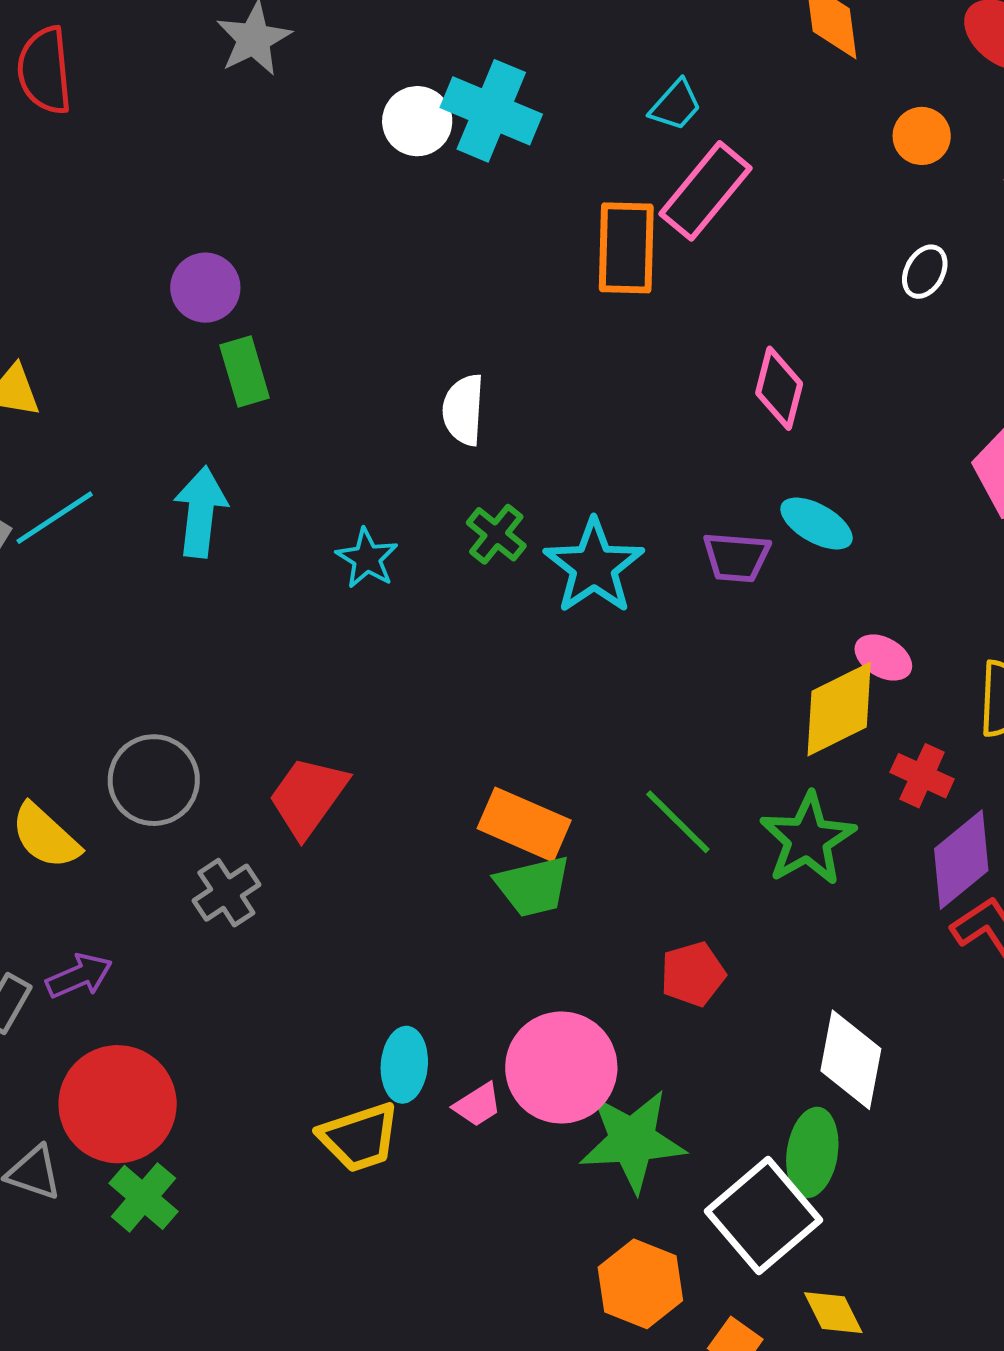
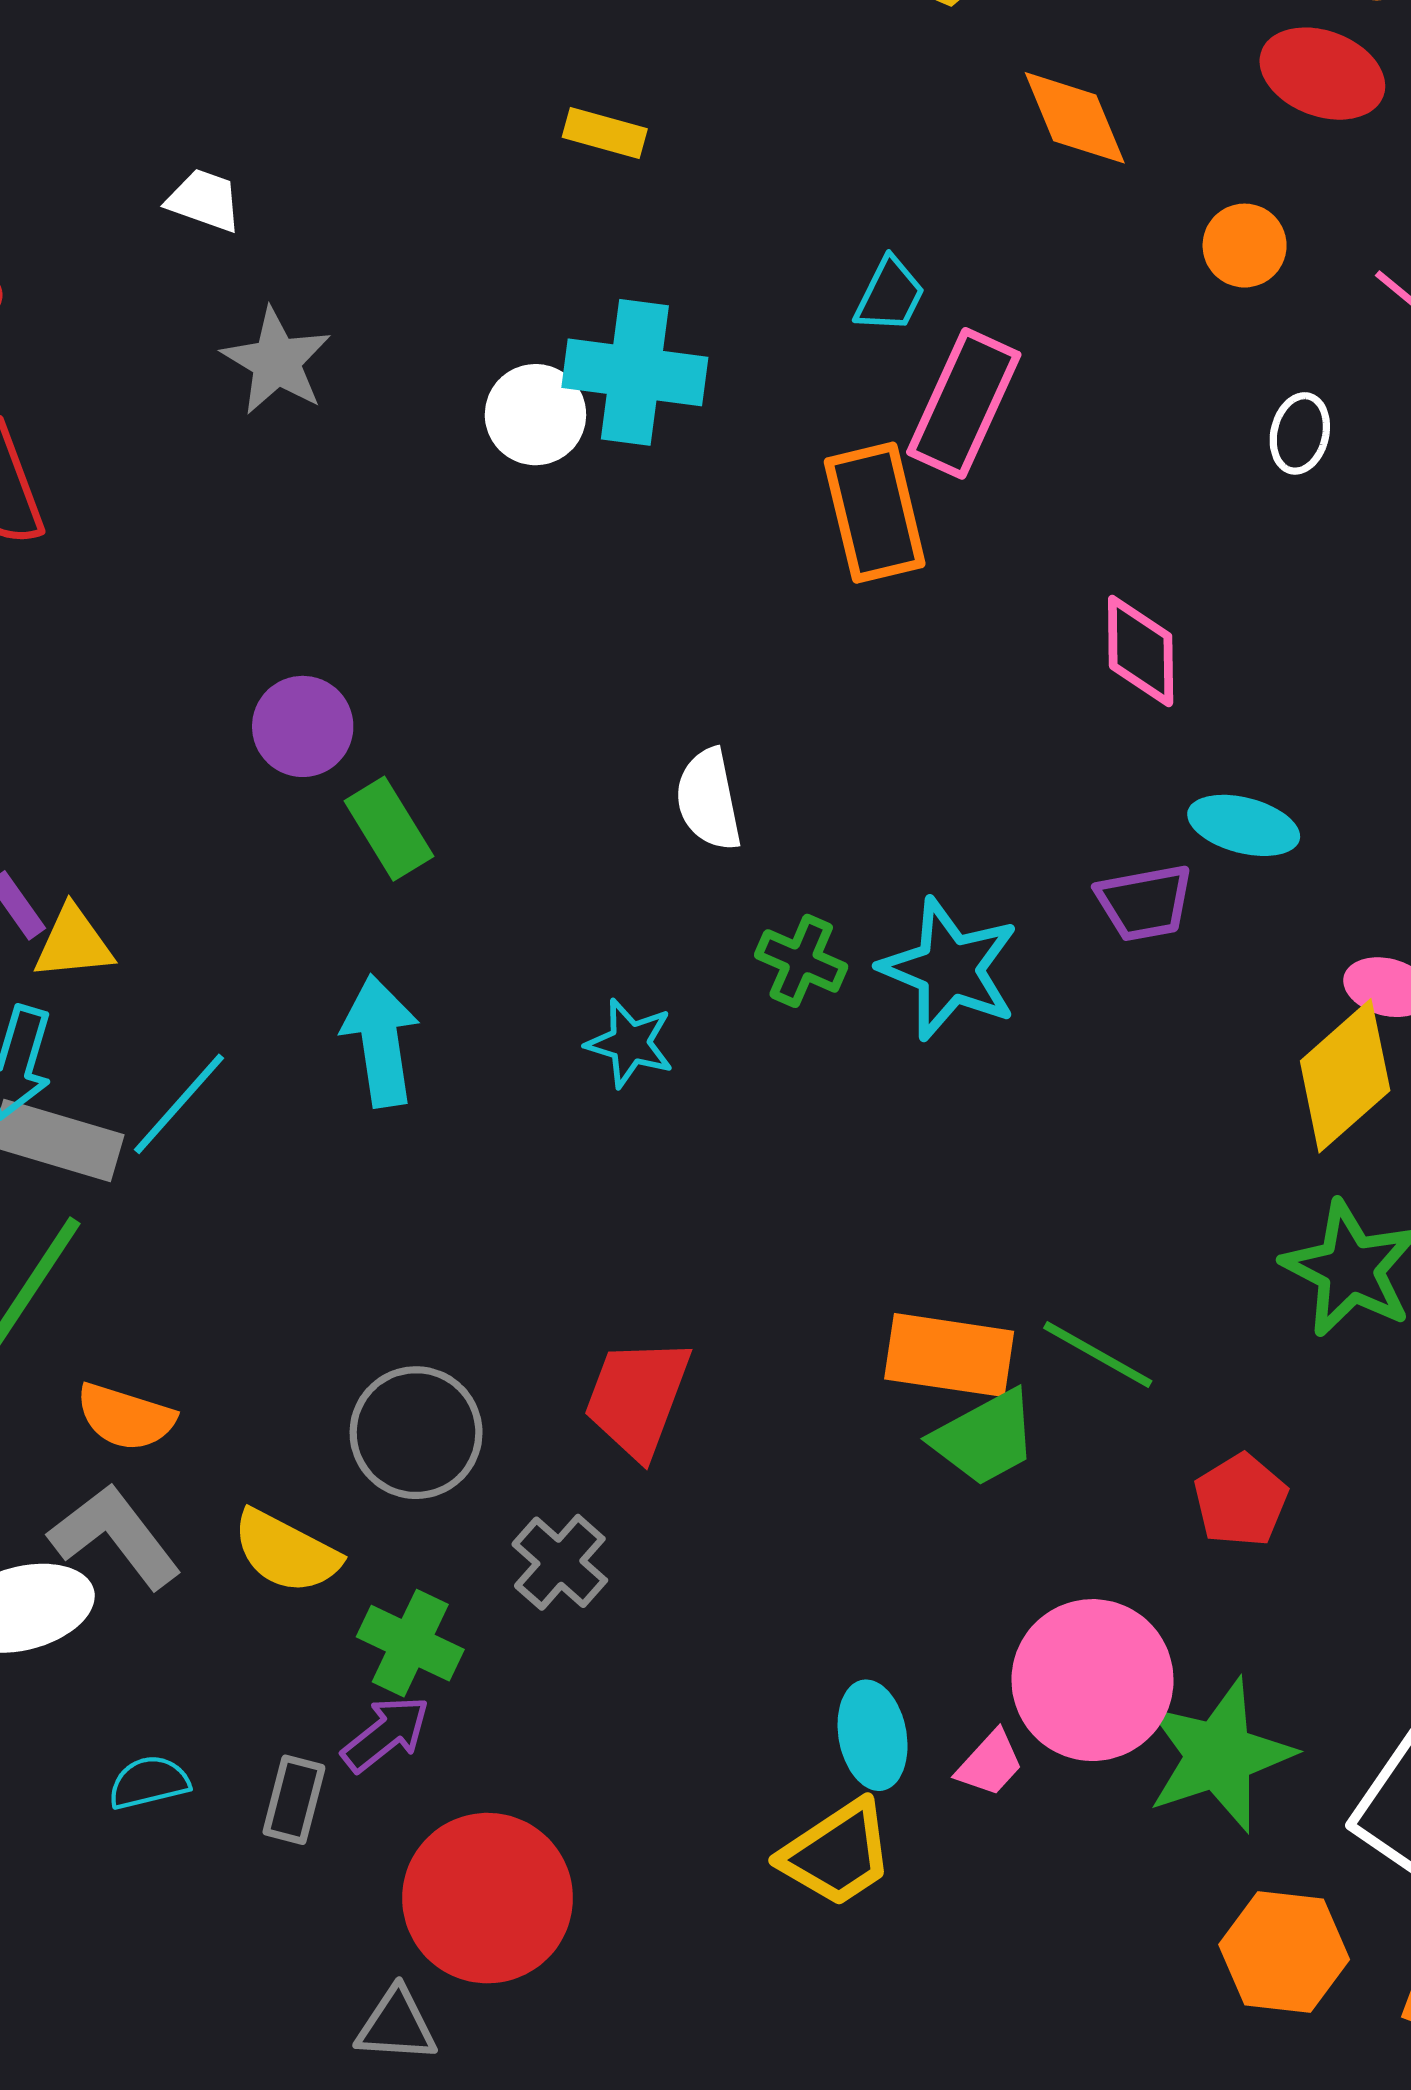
green line: (678, 822) -> (1098, 1354), moved
green cross: (143, 1197) -> (410, 1643), moved

